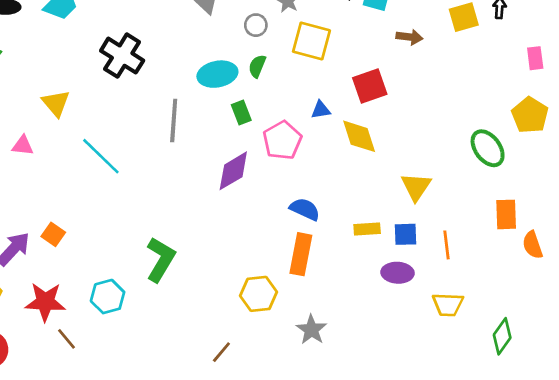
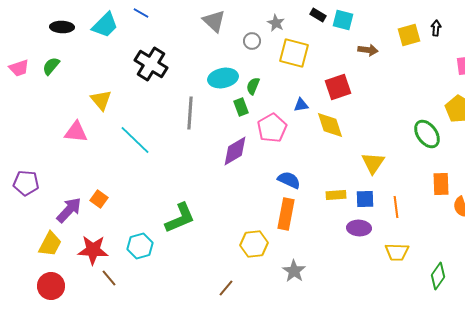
green semicircle: (257, 66) -> (253, 86), moved
pink triangle: (23, 146) -> (76, 132), size x1.4
green L-shape: (160, 259) -> (180, 218), turned 36

